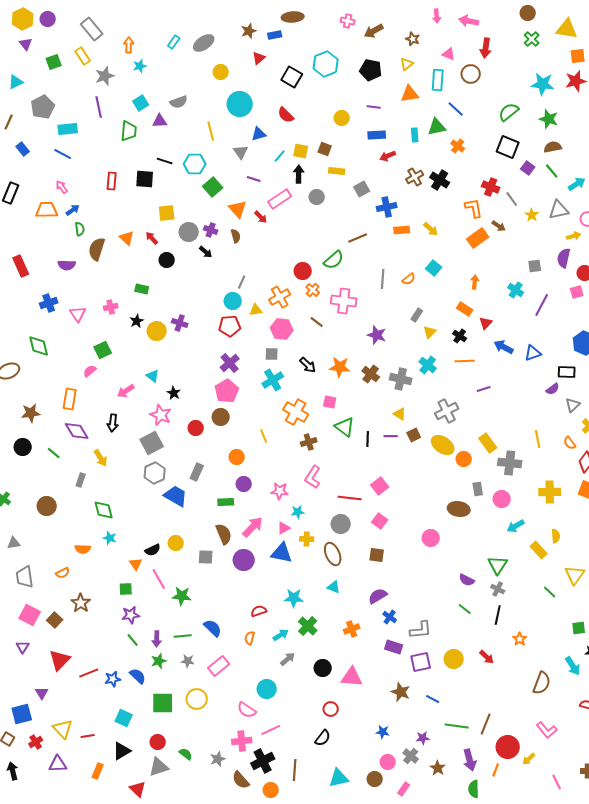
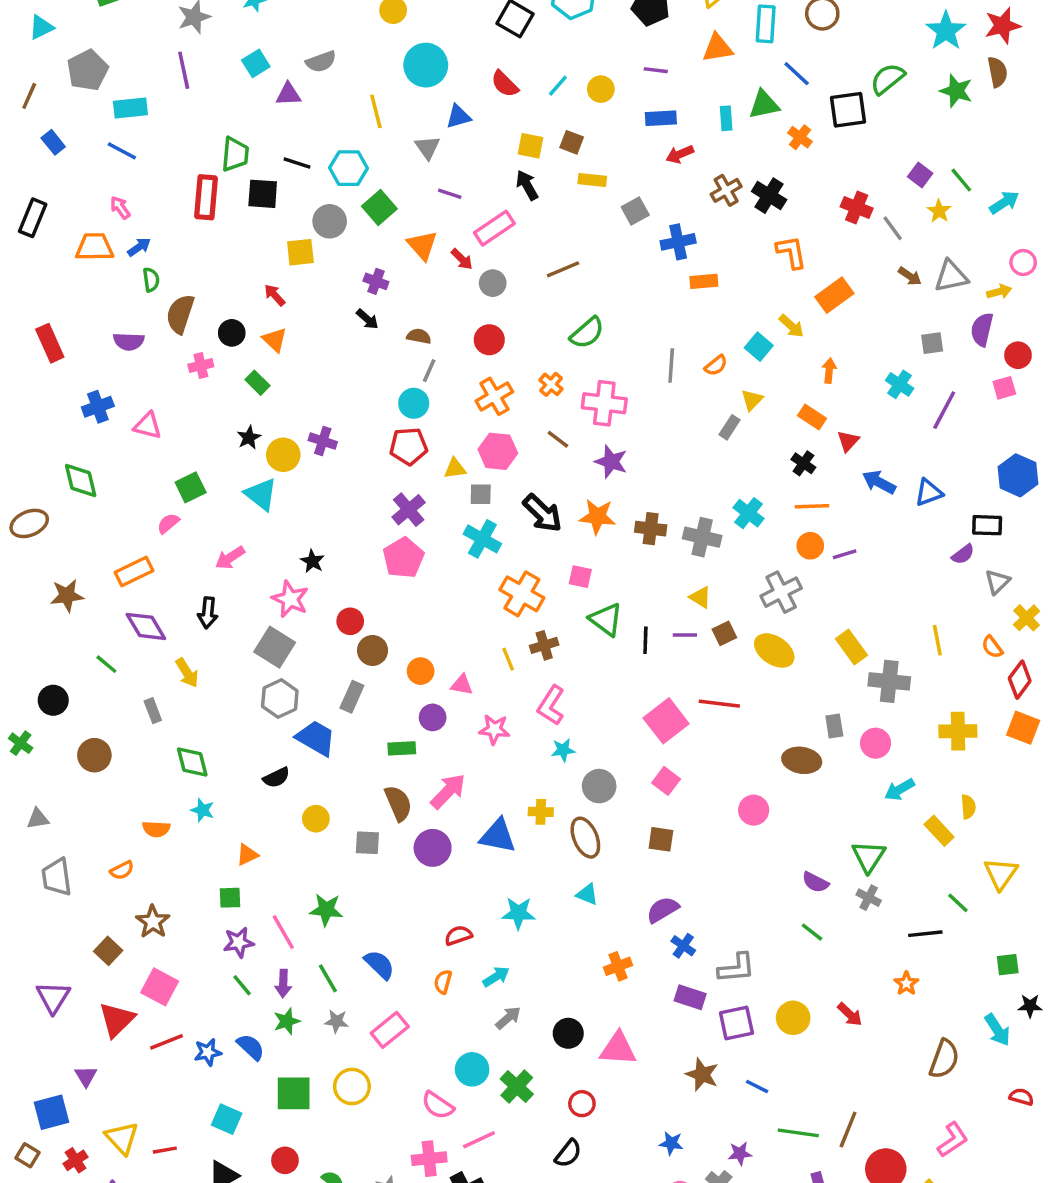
cyan star: (543, 84) -> (946, 31), turned 30
green trapezoid: (129, 131) -> (235, 154), moved
black square: (508, 147) -> (848, 110), moved, turned -30
brown semicircle: (553, 147) -> (997, 72), moved, turned 90
cyan line: (280, 156) -> (558, 86), moved
black arrow: (299, 174) -> (527, 185), turned -30
red rectangle: (112, 181) -> (206, 197), size x1.4
gray circle: (317, 197) -> (493, 283), moved
orange L-shape: (474, 208) -> (791, 252), moved
gray triangle: (559, 210) -> (951, 276), moved
yellow star: (532, 215) -> (939, 211), moved
brown arrow: (499, 226) -> (910, 276), moved
yellow arrow: (431, 229) -> (791, 326), moved
gray circle: (189, 232) -> (330, 221), moved
brown semicircle: (236, 236) -> (419, 336), moved, turned -64
orange triangle: (127, 238) -> (275, 340), moved
brown line: (358, 238) -> (563, 269), moved
black circle: (167, 260) -> (232, 333), moved
red circle: (303, 271) -> (489, 340), moved
green rectangle: (142, 289) -> (258, 383), turned 32
pink cross: (111, 307) -> (201, 365), moved
yellow triangle: (256, 310) -> (455, 468), moved
pink triangle: (78, 314) -> (148, 426), turned -42
yellow triangle: (430, 332) -> (752, 400), moved
purple star: (377, 335) -> (611, 462), moved
black arrow: (308, 365) -> (542, 513), size x1.4
brown cross: (371, 374) -> (651, 529), turned -30
cyan triangle: (153, 376) -> (261, 494), moved, size x1.5
cyan cross: (273, 380) -> (482, 539), turned -30
orange rectangle: (70, 399) -> (134, 572), turned 55
brown circle: (221, 417) -> (373, 650), moved
yellow line: (264, 436) -> (508, 659), moved
gray square: (152, 443) -> (275, 647), turned -30
black circle: (23, 447) -> (53, 700), moved
orange circle: (464, 459) -> (810, 546), moved
gray rectangle: (81, 480) -> (153, 711), turned -40
pink square: (380, 486) -> (666, 721), size x1.4
red line: (350, 498) -> (719, 704), moved
cyan star: (298, 512) -> (563, 750), moved
pink triangle: (284, 528) -> (462, 685), moved, turned 40
black semicircle: (153, 550) -> (276, 778), moved
orange triangle: (136, 564) -> (247, 855), turned 40
pink line: (159, 579) -> (283, 932), moved
pink square: (30, 615) -> (160, 987), moved
black line: (498, 615) -> (925, 934), moved, turned 72
green cross: (308, 626) -> (517, 1087), moved
green line: (183, 636) -> (328, 978), turned 66
purple triangle: (23, 647) -> (53, 997), size x1.5
pink L-shape: (547, 730) -> (953, 1140), turned -85

